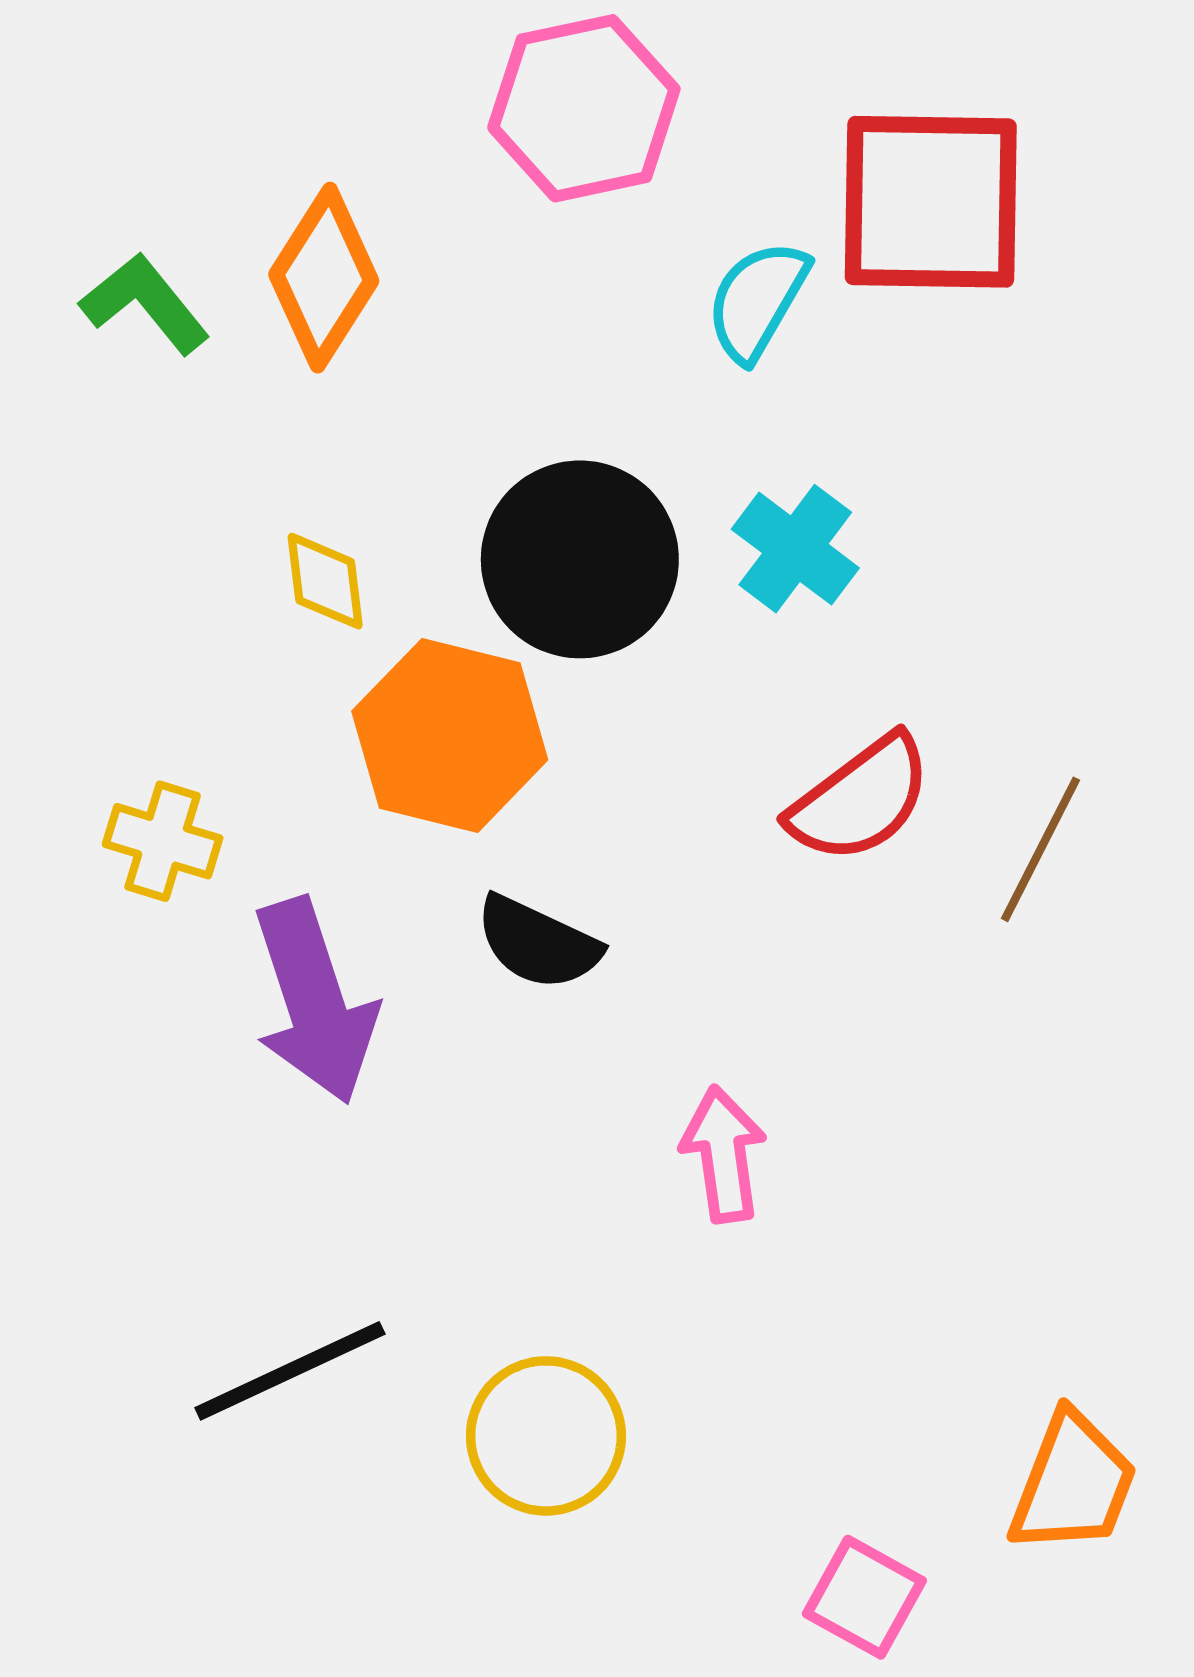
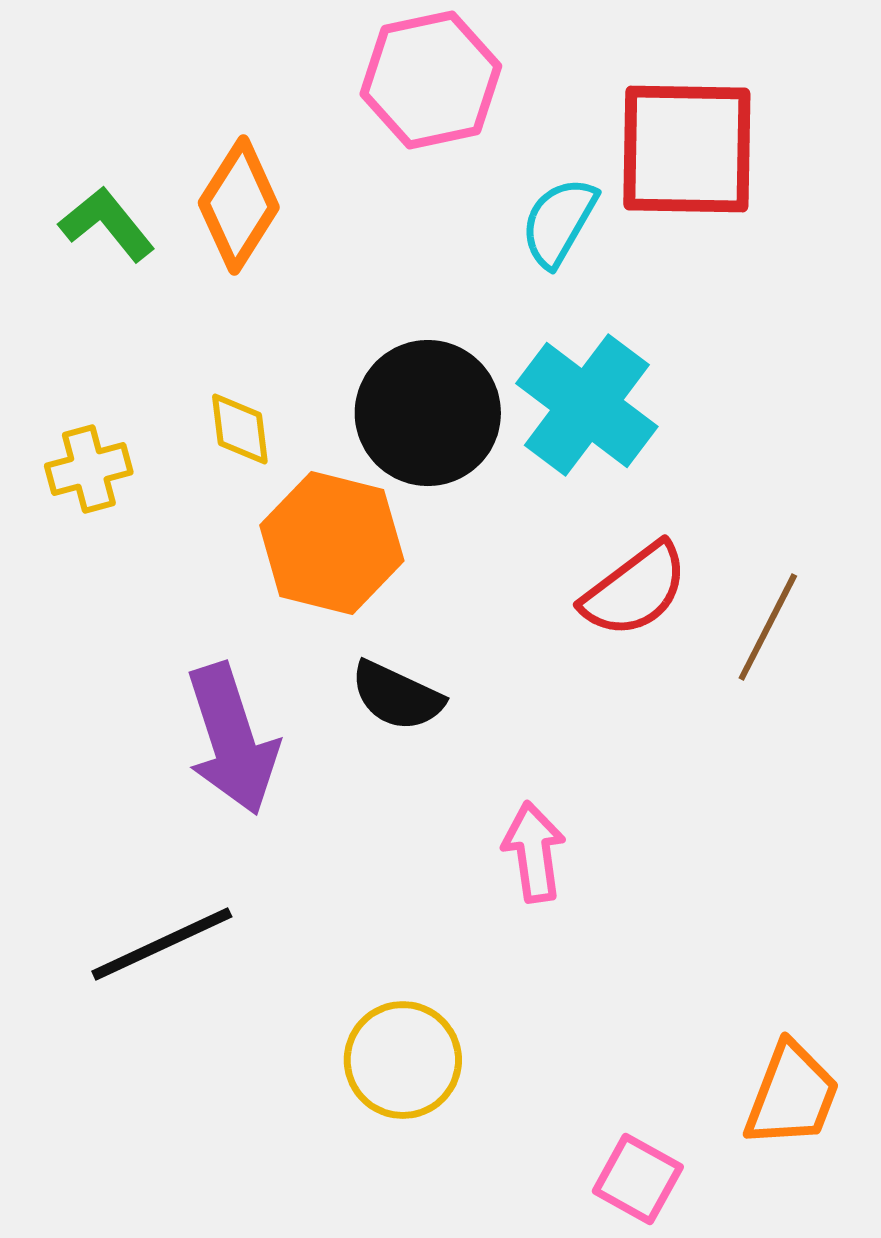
cyan cross: (795, 549) -> (587, 405), size x1.5
yellow cross: (163, 841) -> (89, 469), moved, turned -32
black line: (290, 1371) -> (162, 944), moved

